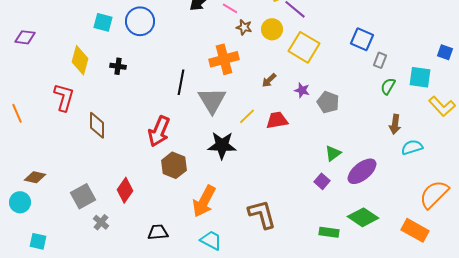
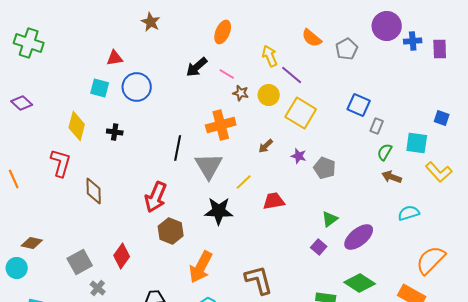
purple diamond: (25, 37) -> (22, 103), turned 35
red trapezoid: (277, 120) -> (274, 201), moved
brown arrow: (395, 124) -> (392, 177), moved, turned 102

